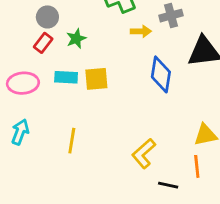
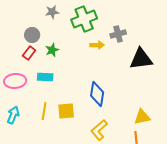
blue diamond: (161, 74) -> (97, 94), moved
yellow square: (96, 79) -> (66, 111), moved
yellow line: (72, 141) -> (44, 111), moved

